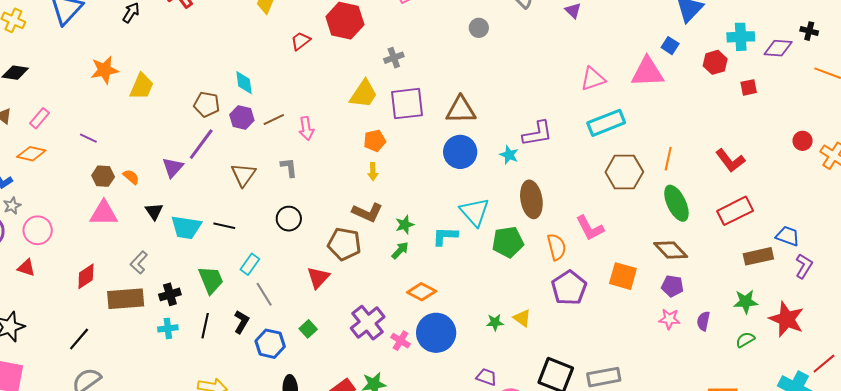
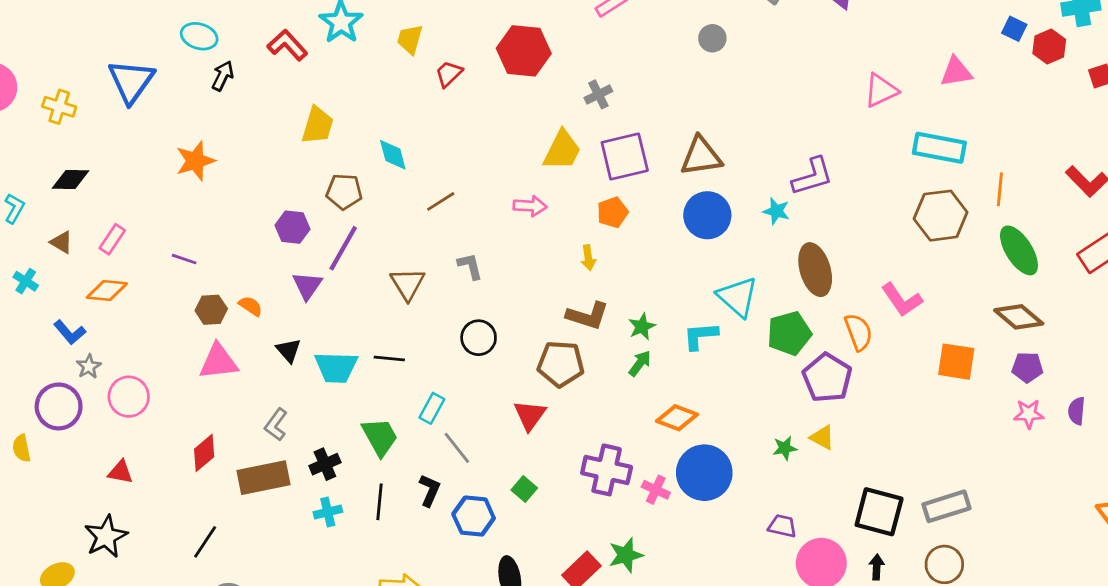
red trapezoid: (301, 41) -> (449, 74), moved
blue square: (670, 46) -> (1014, 29), moved
pink triangle: (647, 72) -> (956, 72), size x0.7
yellow trapezoid: (142, 86) -> (318, 125), moved
purple hexagon: (242, 118) -> (292, 227), moved
cyan rectangle: (606, 123) -> (939, 148), moved, turned 39
pink arrow: (306, 128) -> (530, 206), moved, turned -70
orange pentagon: (375, 141) -> (612, 212), moved
red triangle: (26, 268) -> (120, 472), moved
purple pentagon: (569, 288) -> (827, 378), moved
purple cross: (368, 323) -> (607, 470), turned -32

